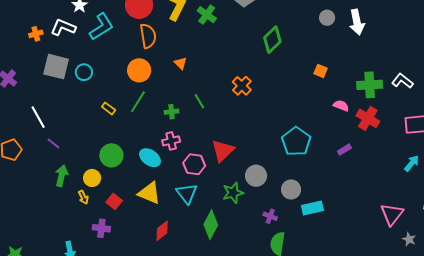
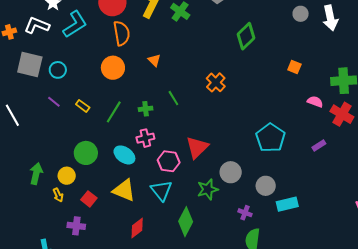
green line: (138, 102) -> (114, 112), moved
purple line: (53, 143) -> (54, 102), moved

